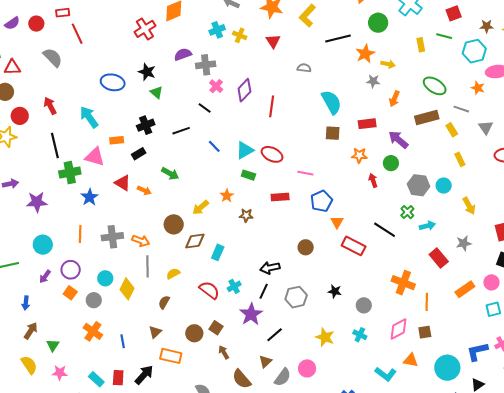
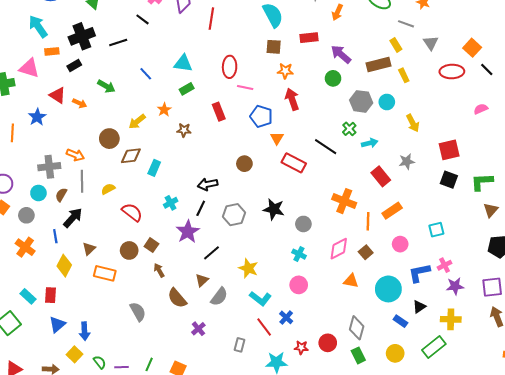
cyan arrow: (89, 117) -> (38, 26), moved
brown rectangle: (427, 118) -> (378, 64), moved
black cross: (146, 125) -> (82, 36), size x1.4
blue line: (214, 146) -> (146, 74), moved
cyan triangle: (245, 150) -> (183, 63), turned 36
red ellipse: (272, 154) -> (230, 67), moved, turned 65
orange star: (359, 155) -> (285, 71), moved
green rectangle: (248, 175) -> (187, 89), turned -48
red arrow: (373, 180) -> (292, 99), moved, size x1.5
blue star: (90, 197) -> (37, 117), moved
red rectangle: (280, 197) -> (219, 112), turned 72
blue pentagon: (321, 201) -> (261, 116), turned -30
orange line: (80, 234) -> (12, 133), moved
gray cross: (112, 237) -> (49, 167), moved
pink circle: (491, 282) -> (400, 244), moved
yellow diamond: (127, 289) -> (64, 266), moved
orange rectangle: (465, 289) -> (392, 211), moved
red semicircle: (209, 290) -> (132, 212), moved
black star: (335, 291) -> (274, 209), size x1.5
brown semicircle: (164, 302) -> (61, 195), moved
brown square: (425, 332) -> (366, 252), turned -32
yellow star: (325, 337) -> (248, 268), moved
blue line: (123, 341) -> (55, 236), moved
pink circle: (307, 368) -> (299, 285), moved
cyan L-shape: (386, 374) -> (260, 298), moved
black arrow: (144, 375) -> (73, 218), moved

